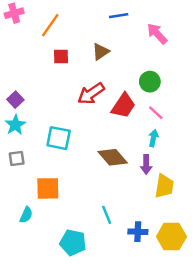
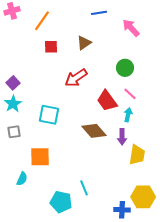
red trapezoid: (123, 106) -> (107, 101), moved, turned 110
cyan line: (107, 215) -> (84, 188), moved
blue cross: (138, 232) -> (122, 210), moved

